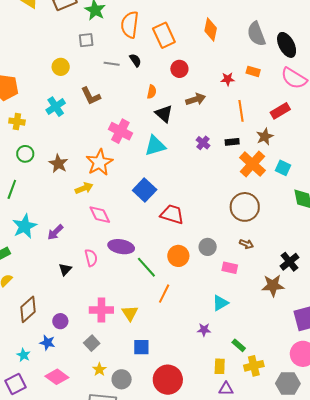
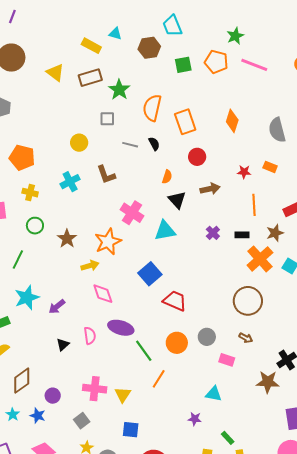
cyan triangle: (220, 303) -> (214, 394), turned 36
cyan star: (24, 355) -> (13, 415), moved

